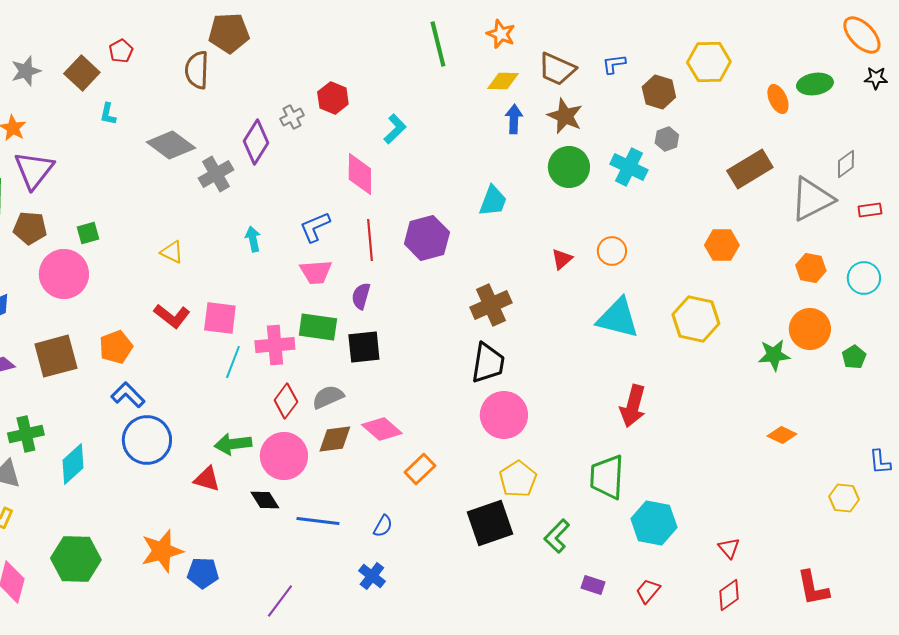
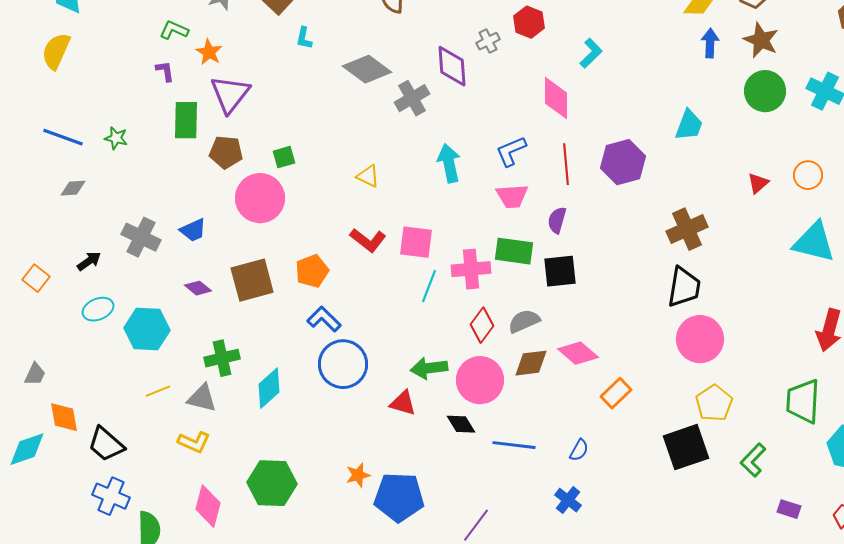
purple diamond: (256, 142) -> (452, 66), turned -36
cyan arrow: (253, 239) -> (449, 163), size x1.5
orange star: (162, 551) -> (358, 475), size x0.6
blue pentagon: (203, 573) -> (399, 497), size x1.6

